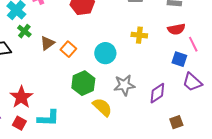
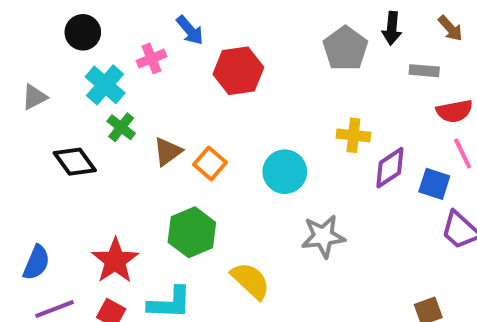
red semicircle: (176, 29) -> (454, 111), moved
green hexagon: (83, 83) -> (192, 232), moved
purple diamond: (157, 93) -> (390, 168), moved
yellow semicircle: (102, 107) -> (250, 281), moved

